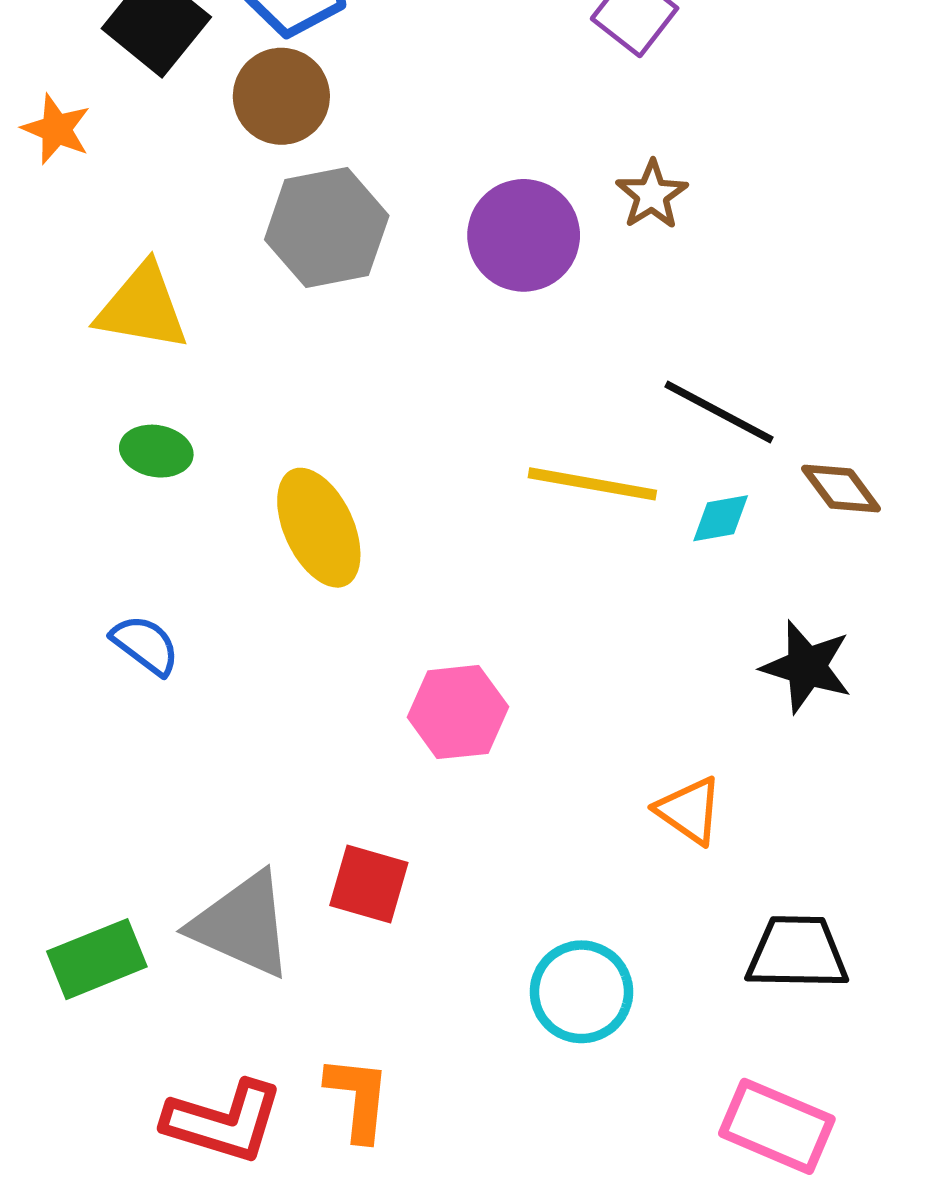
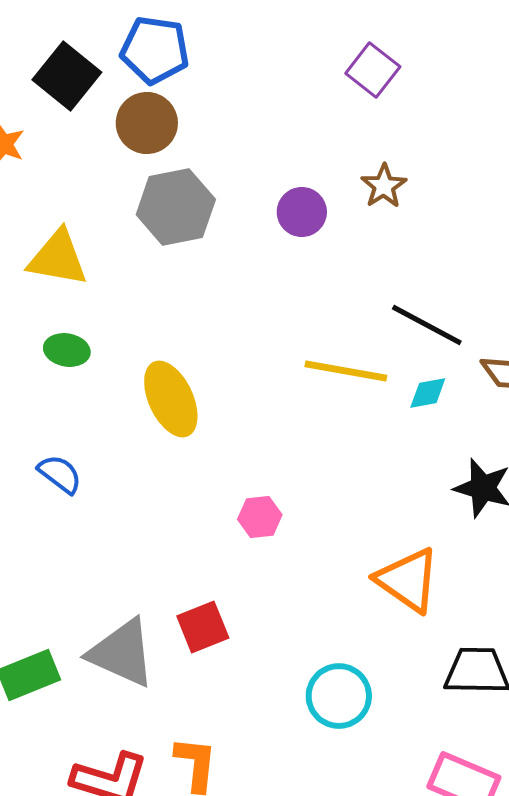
purple circle: (524, 235) -> (302, 212), size x0.7
pink hexagon: (458, 712) -> (260, 517), size x0.7
orange triangle: (689, 811) -> (408, 580), size x1.5
red square: (369, 884) -> (203, 627), turned -38

